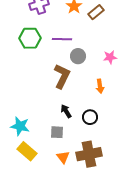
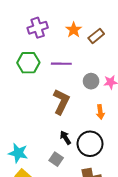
gray circle: (78, 56) -> (91, 81), moved
black circle: (90, 117) -> (90, 144), size x1.6
gray square: (57, 132) -> (56, 159), turned 32

